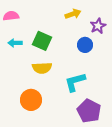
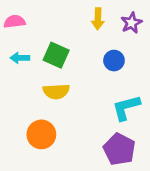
yellow arrow: (73, 14) -> (98, 19), turned 112
purple star: (98, 26) -> (131, 23), moved
cyan L-shape: (75, 82) -> (126, 108), moved

